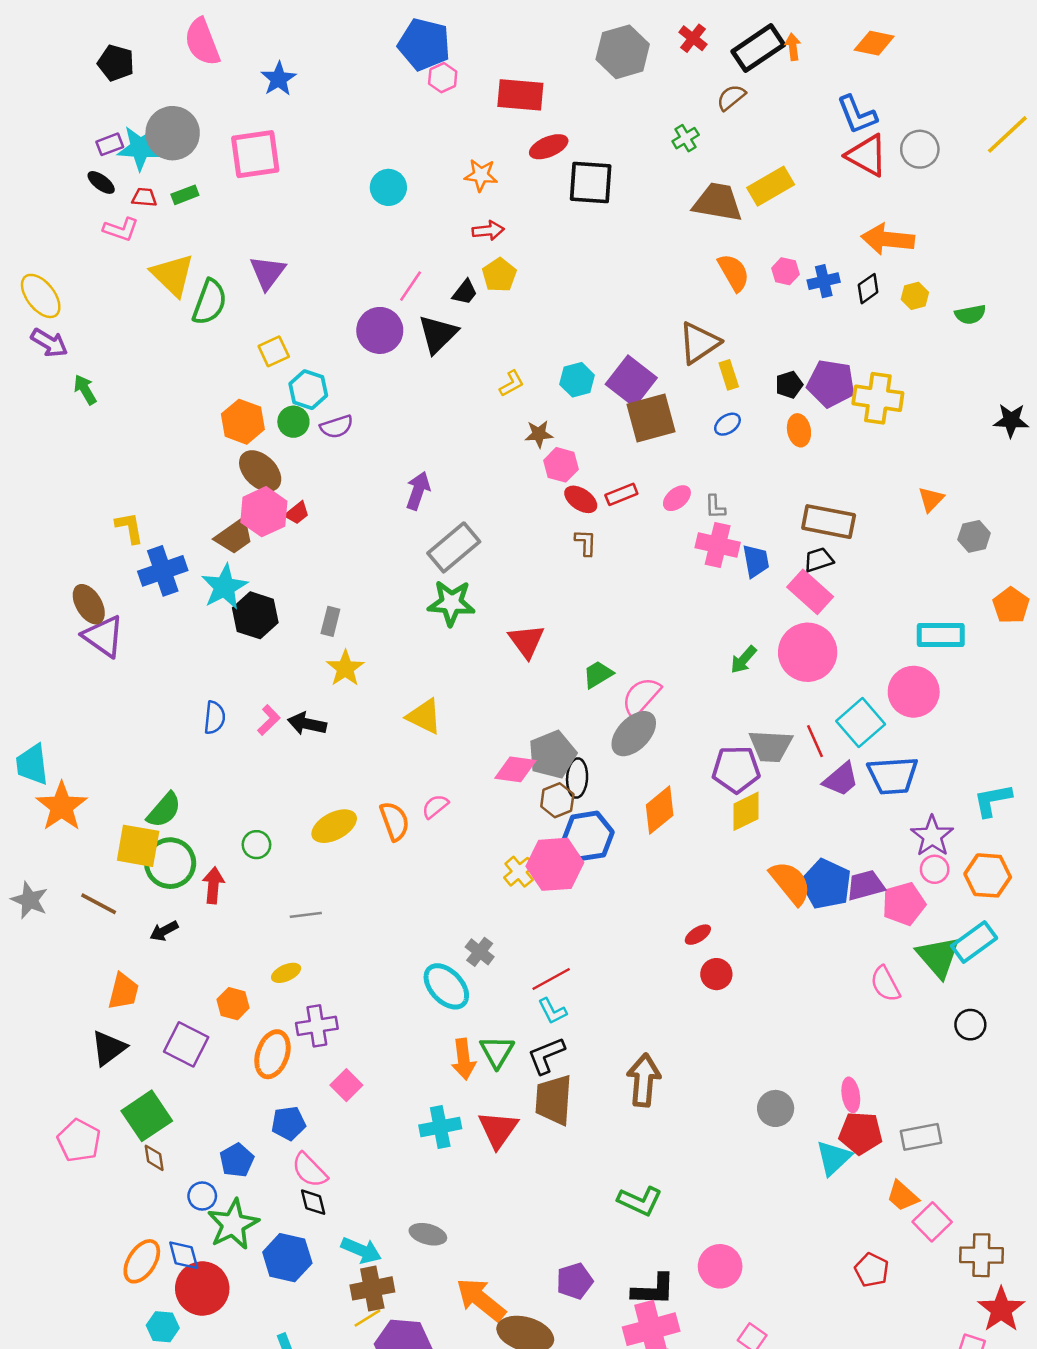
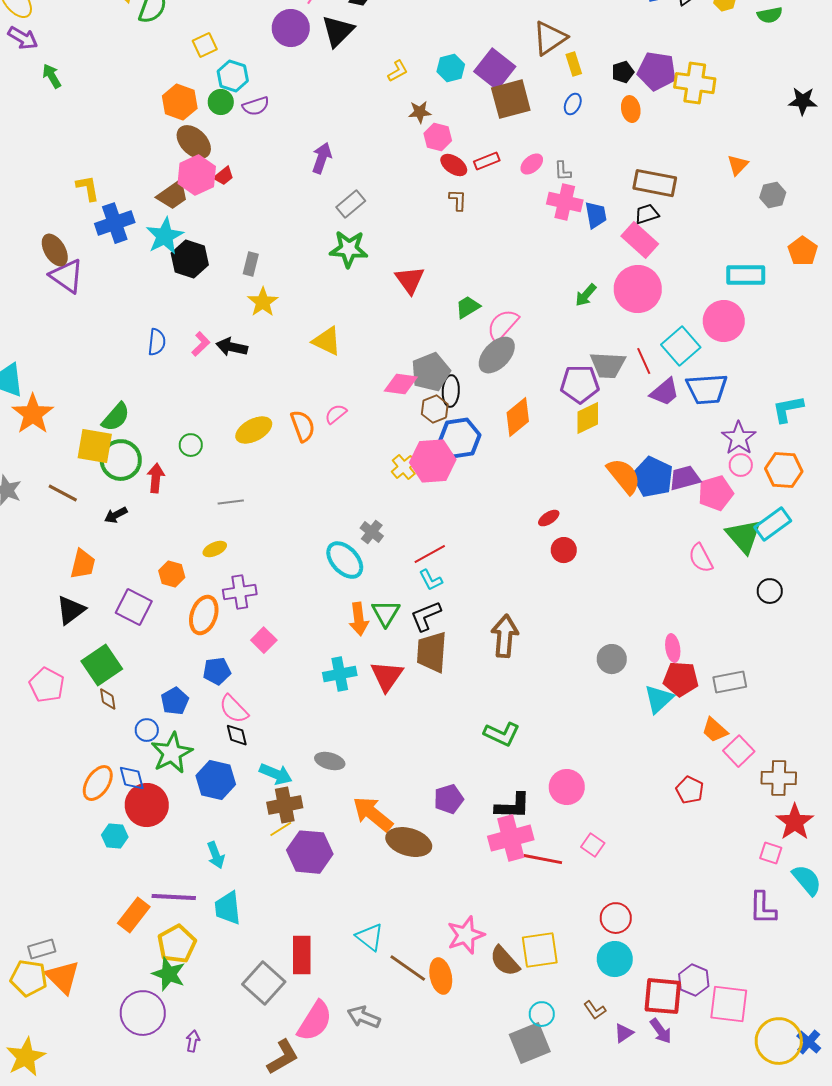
blue ellipse: (727, 424) -> (573, 104), turned -30
gray rectangle: (454, 547) -> (351, 204), size x0.7

